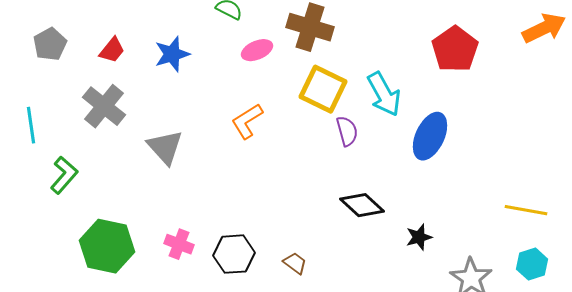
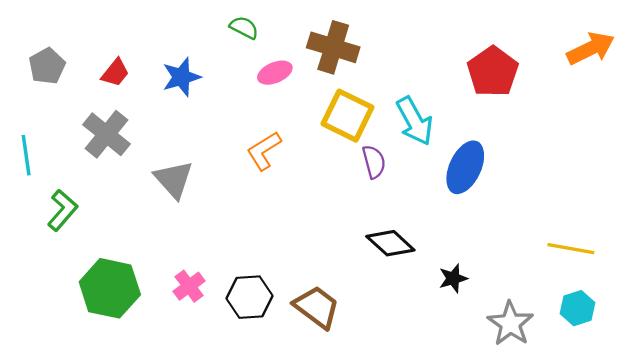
pink cross: (179, 244) -> (189, 286), turned 32
brown trapezoid: (295, 263) -> (317, 307), size x1.8

